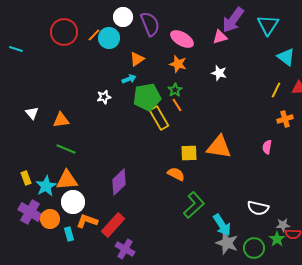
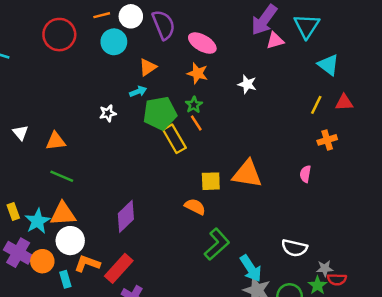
orange line: (94, 35) -> (102, 15), moved, turned 32
pink triangle: (220, 37) -> (275, 41), moved

